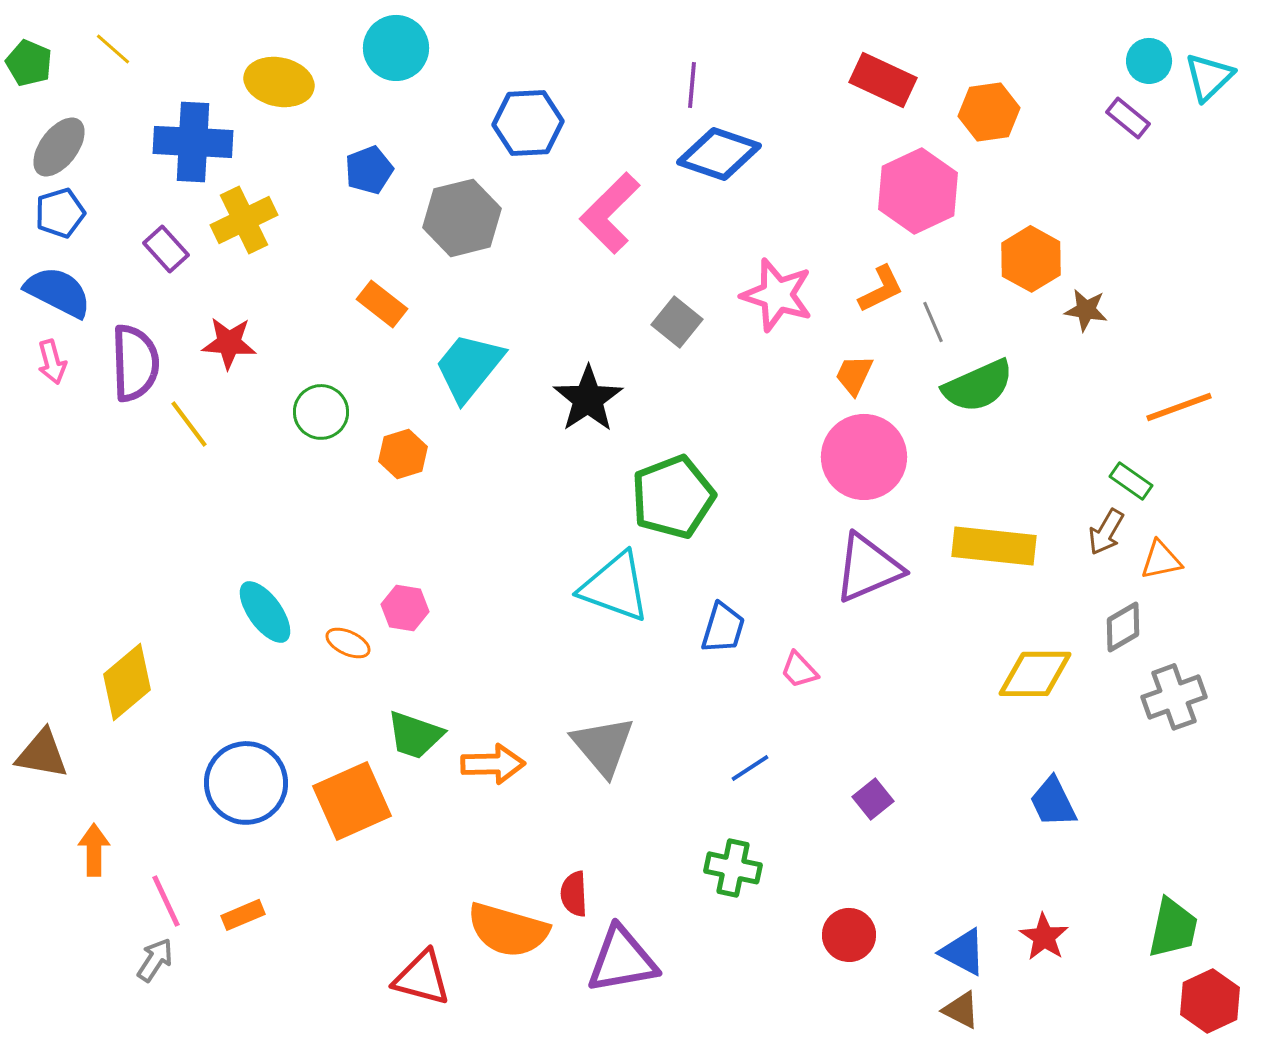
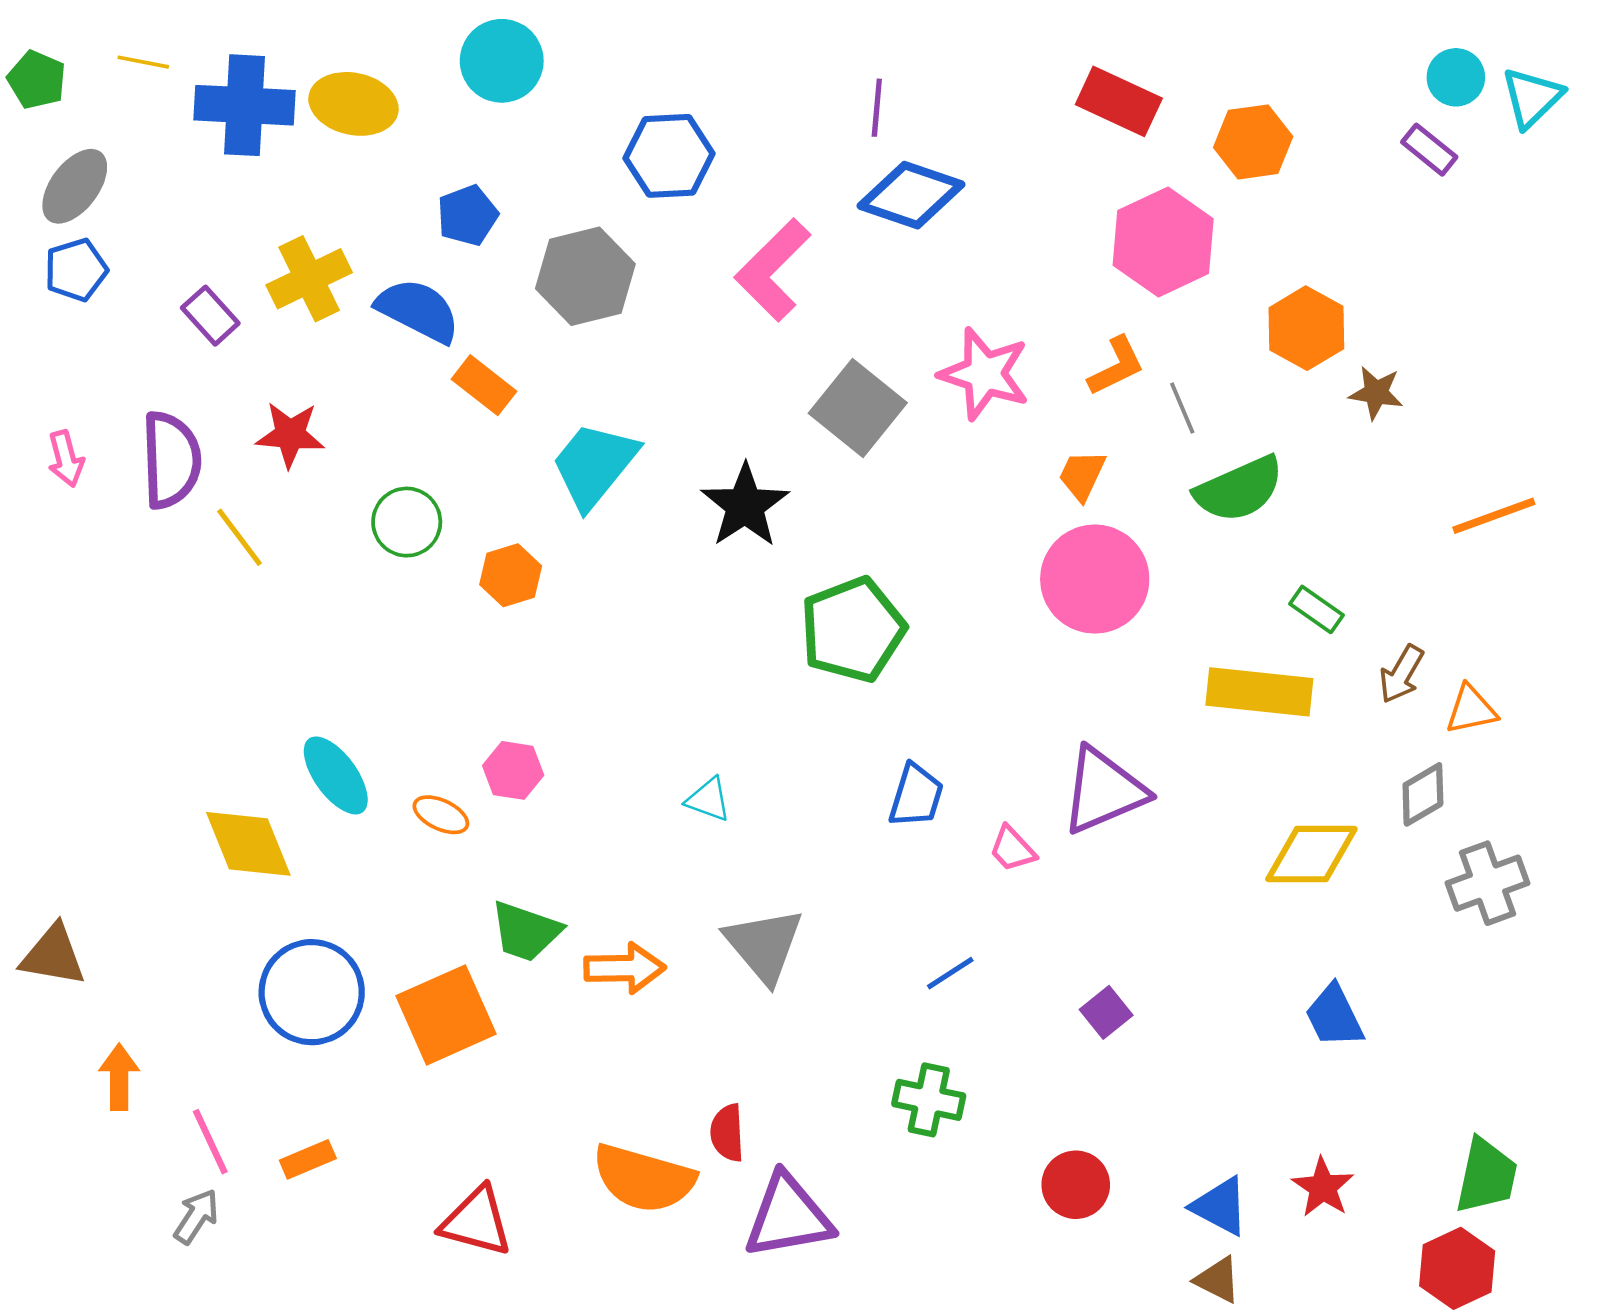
yellow line: (113, 49) -> (143, 62), turned -30
blue cross: (193, 142) -> (245, 105), moved
blue semicircle: (58, 292) -> (418, 310), moved
gray square: (677, 322) -> (858, 408), size x1.5
green rectangle: (1131, 481) -> (1316, 609), moved
purple triangle: (868, 568) -> (1104, 791), moved
cyan triangle: (615, 587) -> (708, 800), moved, size x0.5
yellow diamond: (127, 682) -> (248, 844), moved, turned -72
red triangle: (422, 978) -> (476, 1221), moved
red hexagon: (1210, 1001) -> (1457, 1268), moved

